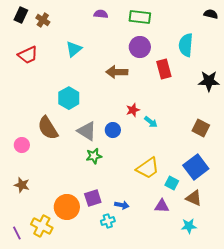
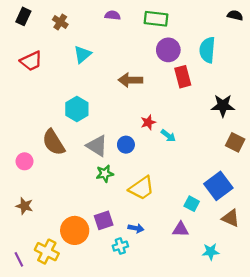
brown cross: (43, 20) -> (60, 22), moved
purple circle: (140, 47) -> (168, 50), moved
black star: (209, 81) -> (223, 106), moved
brown square: (201, 128) -> (235, 142), moved
yellow trapezoid: (148, 168) -> (142, 188), moved
brown triangle: (194, 198) -> (231, 218), moved

